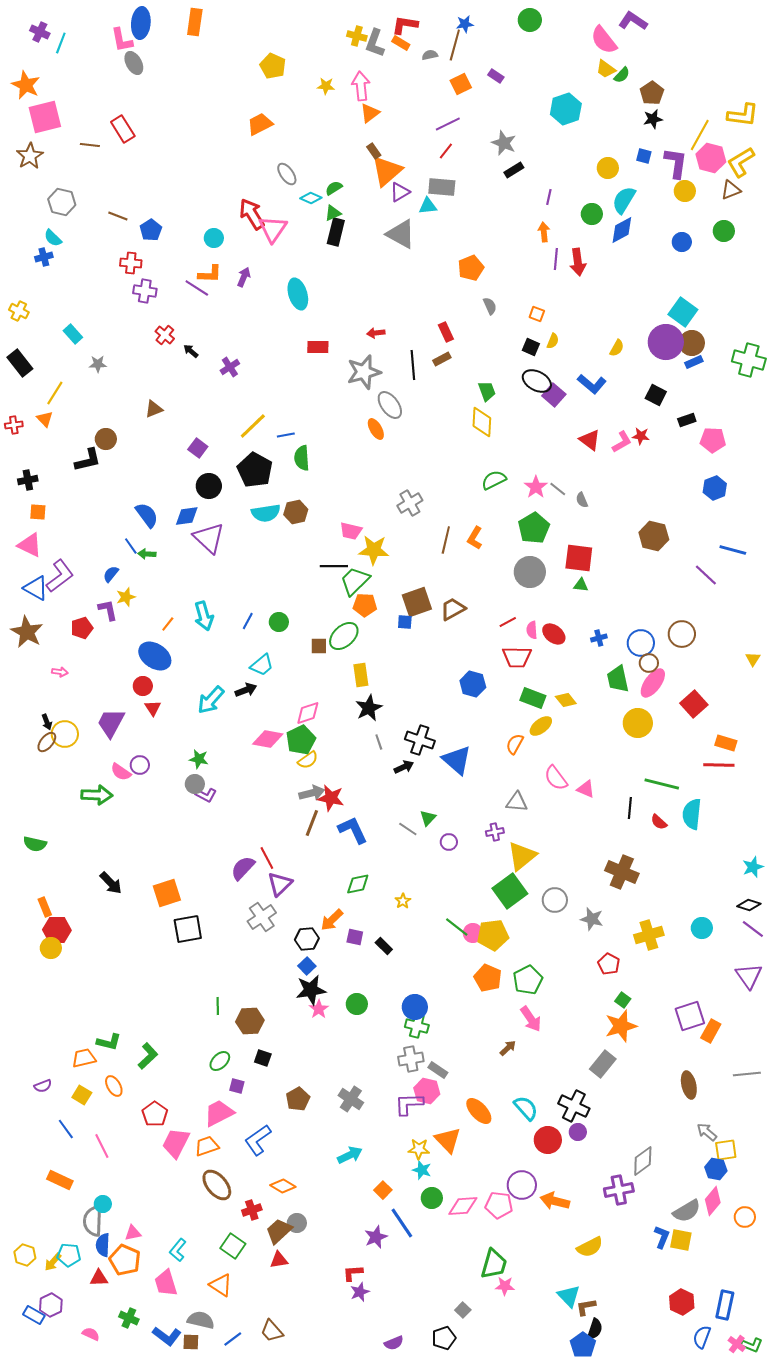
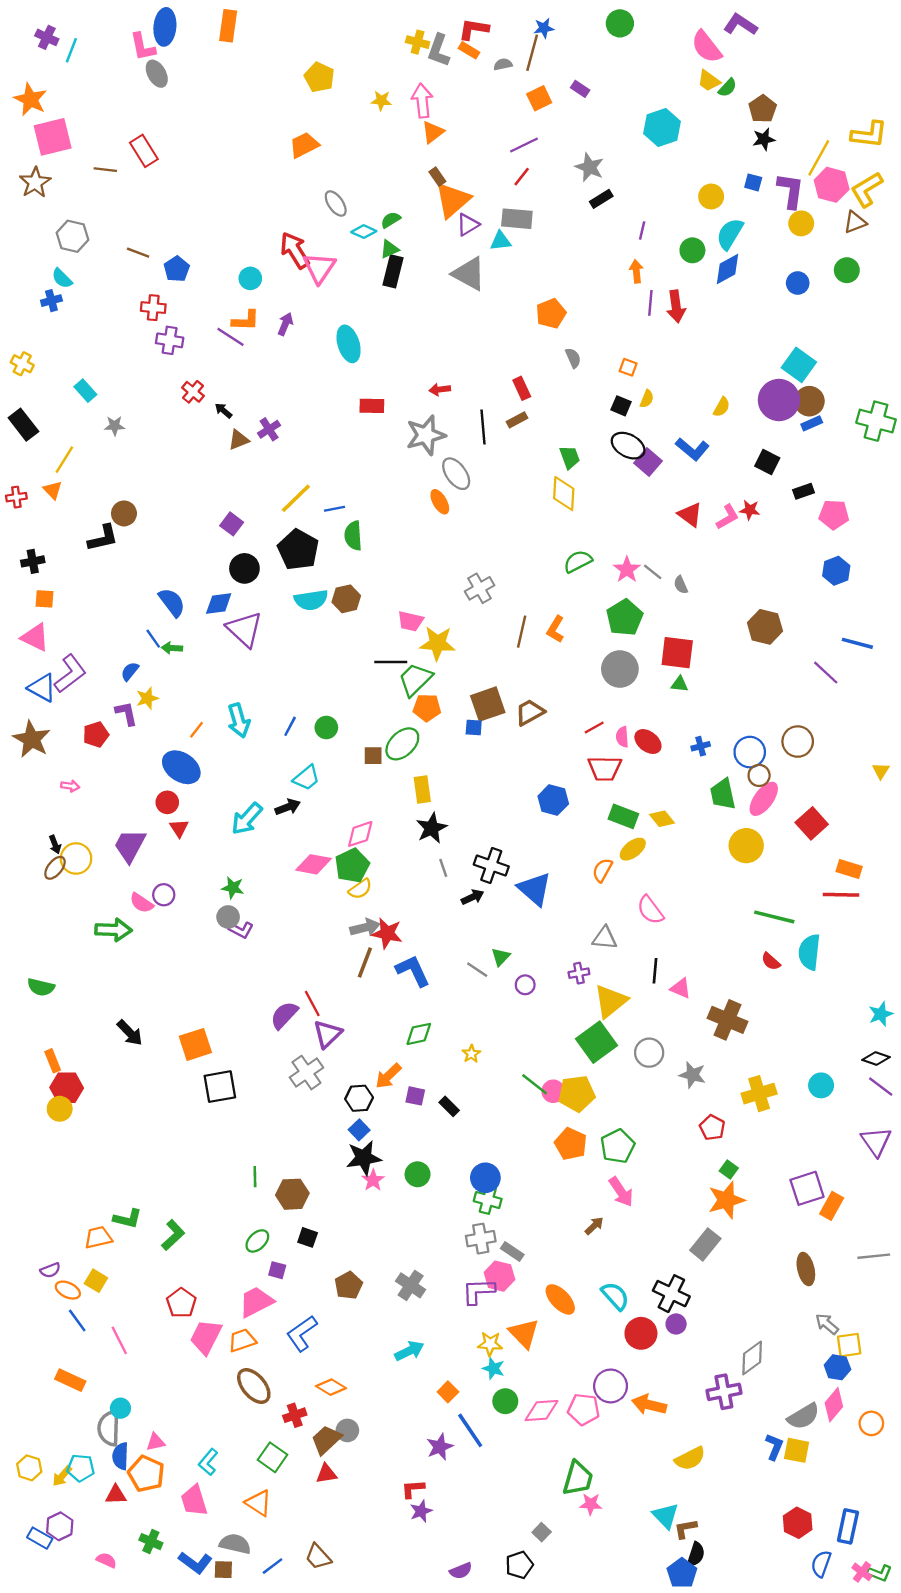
brown triangle: (154, 409) -> (239, 440), moved
pink triangle: (586, 789) -> (681, 988), moved
black line: (630, 808) -> (655, 971), moved
orange ellipse: (114, 1086) -> (68, 1290), moved, turned -35

